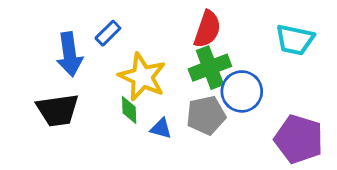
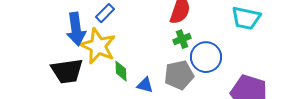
green cross: (210, 68) -> (182, 39), size x0.6
yellow star: (142, 77) -> (98, 46), moved

